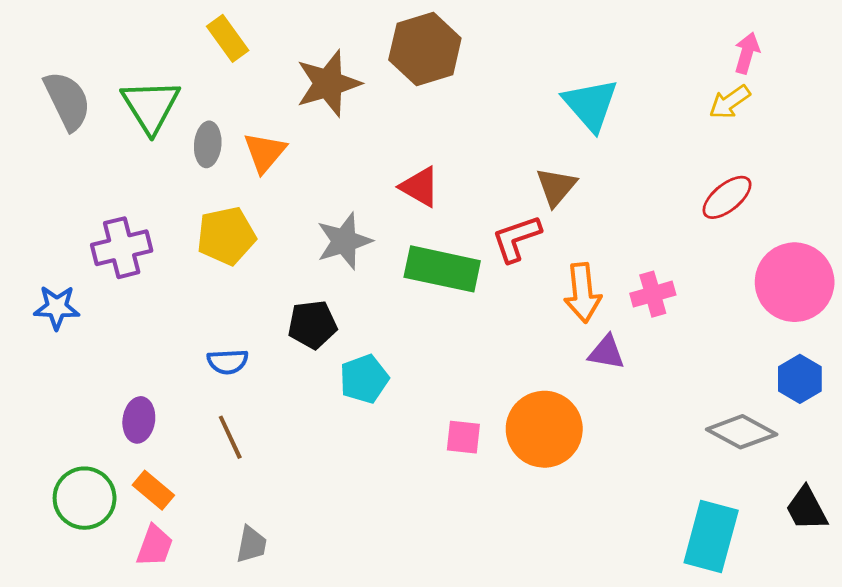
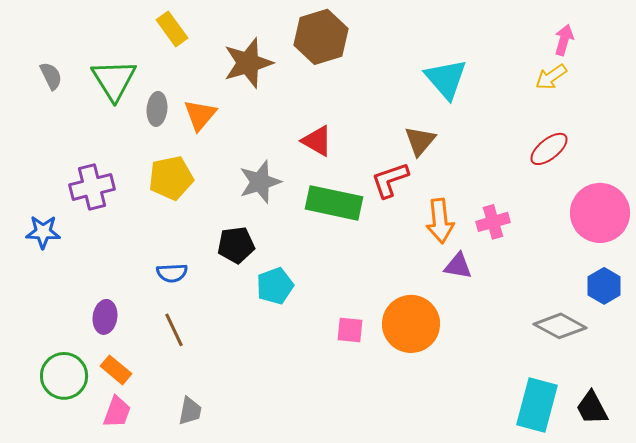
gray semicircle: (67, 101) -> (51, 76), size x0.6
black trapezoid: (806, 509) -> (592, 408), moved

